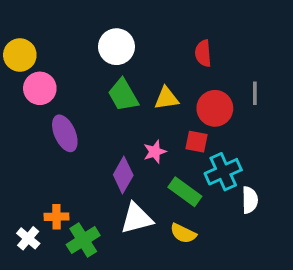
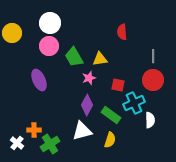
white circle: (116, 47) -> (50, 23), moved
pink circle: (40, 88) -> (49, 46), moved
red circle: (215, 108) -> (153, 80), moved
pink star: (155, 152) -> (89, 78), moved
purple diamond: (123, 175) -> (87, 105), moved
yellow semicircle: (183, 233) -> (110, 140), turned -98

